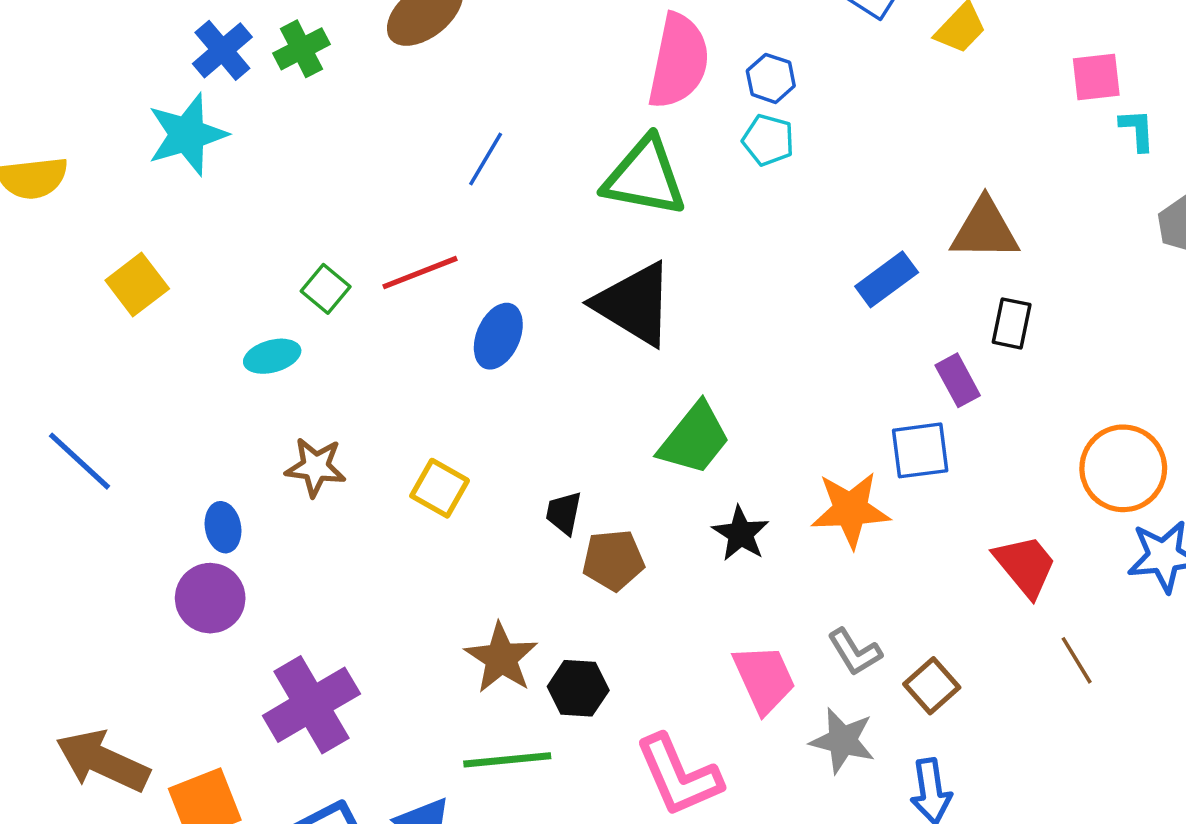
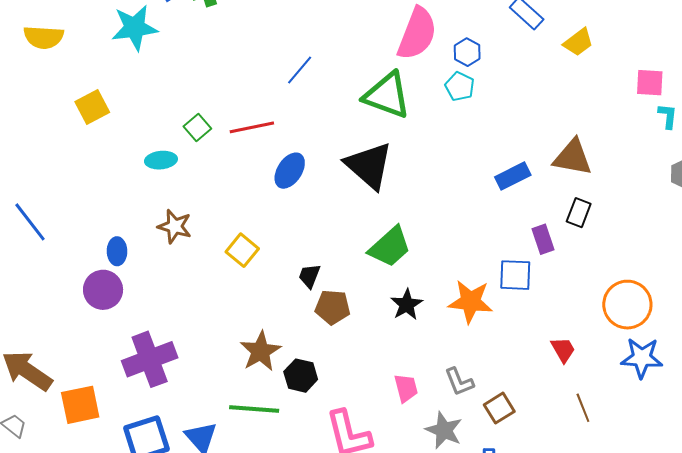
blue line: (79, 461) -> (30, 222), moved
red trapezoid: (1025, 566) -> (563, 350), size x0.7
pink trapezoid: (764, 679) -> (406, 388), size x0.7

